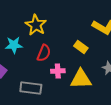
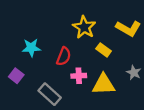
yellow star: (36, 25) -> (84, 27), moved
gray rectangle: (31, 88) -> (50, 94), turned 35

